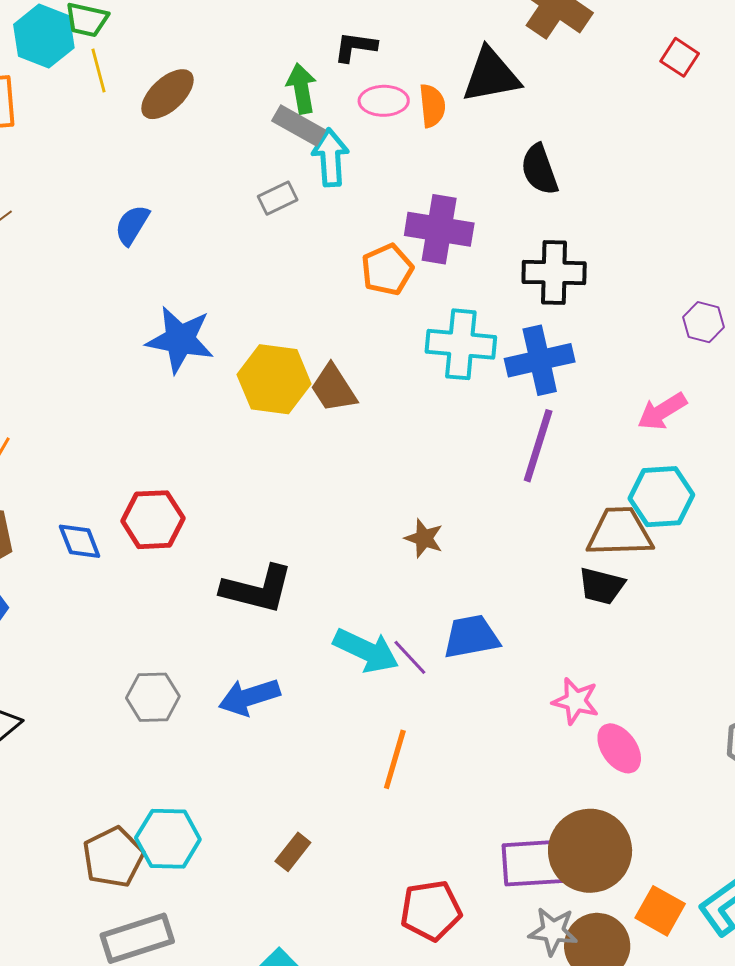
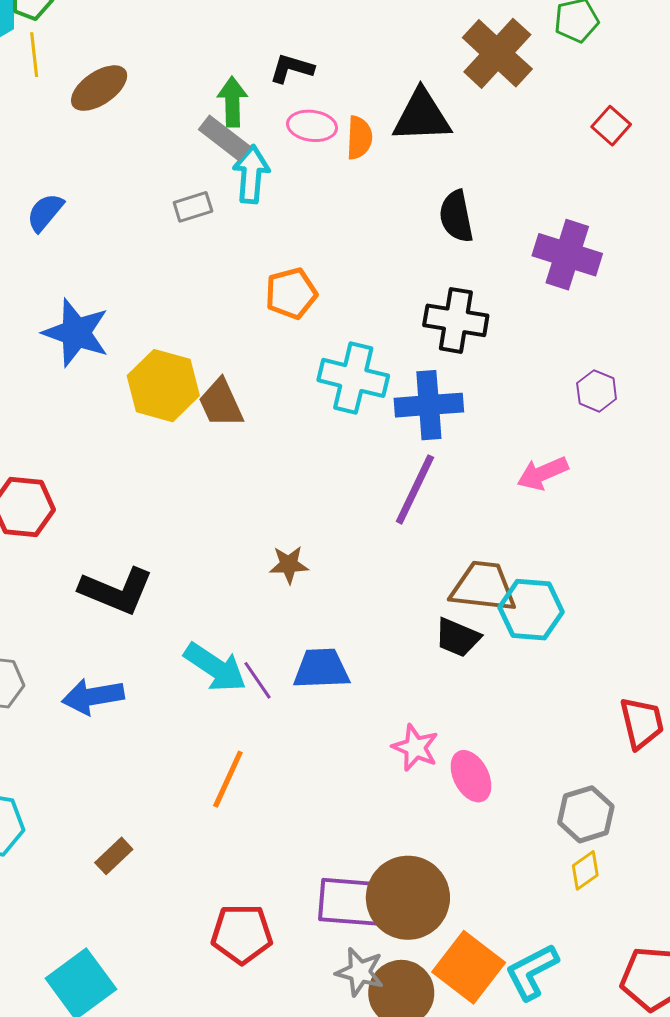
purple cross: (439, 229) -> (567, 255), moved
cyan hexagon: (661, 497) -> (531, 610), moved
brown star: (424, 538) -> (289, 565), turned -30
pink ellipse: (619, 748) -> (471, 776), moved
orange square: (660, 911) -> (469, 967), size x1.4

